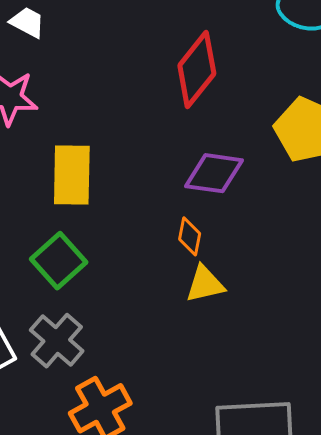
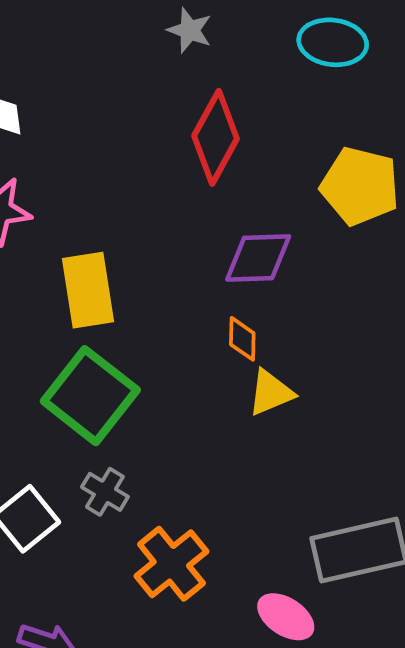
green square: (59, 261) -> (90, 396), size x1.4
gray cross: (57, 341) -> (105, 492), size x0.7

